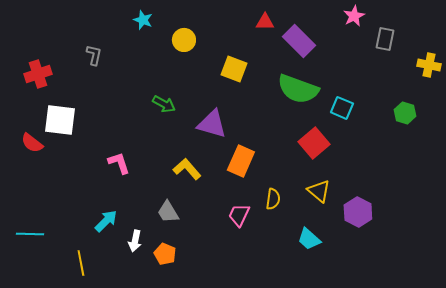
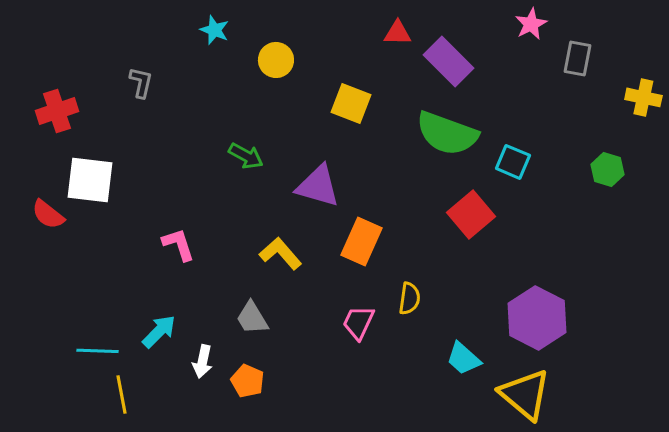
yellow triangle: (319, 191) -> (525, 394), moved, size x1.5
purple hexagon: (358, 212) -> (537, 318), size x1.4
cyan line: (30, 234) -> (98, 351), moved

